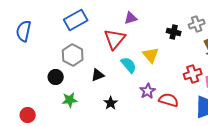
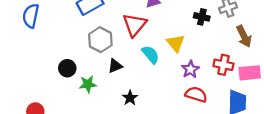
gray hexagon: (73, 55) -> (100, 40), moved
red cross: (193, 74) -> (223, 65), turned 30
purple star: (148, 91) -> (190, 69), moved
green star: (70, 100) -> (88, 84), moved

